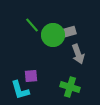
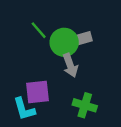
gray arrow: (78, 54) -> (70, 65), moved
purple square: (31, 76) -> (37, 92), size x1.5

